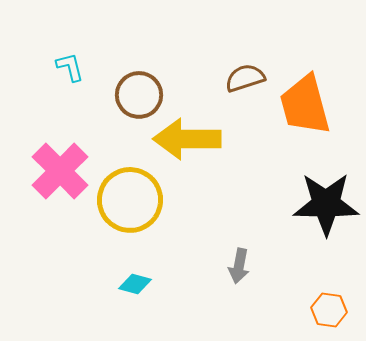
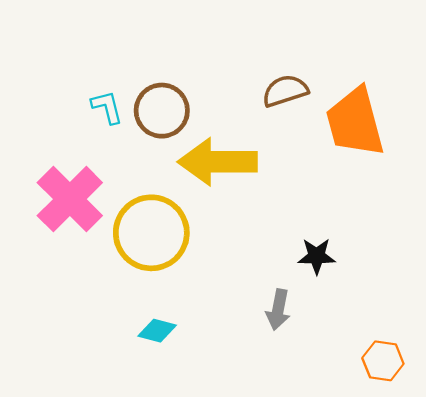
cyan L-shape: (70, 67) -> (107, 107), moved
black star: (326, 204) -> (317, 256), moved, size x0.5

